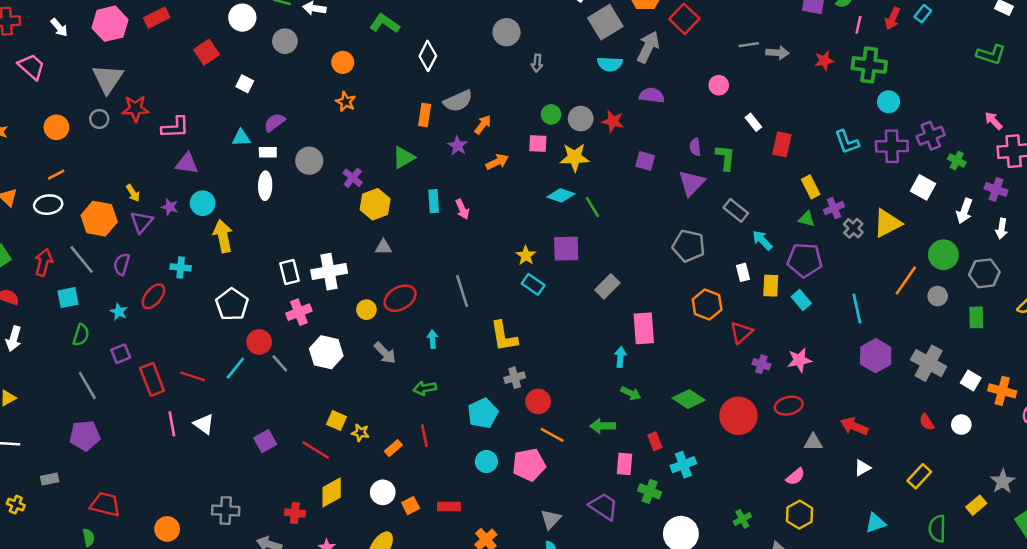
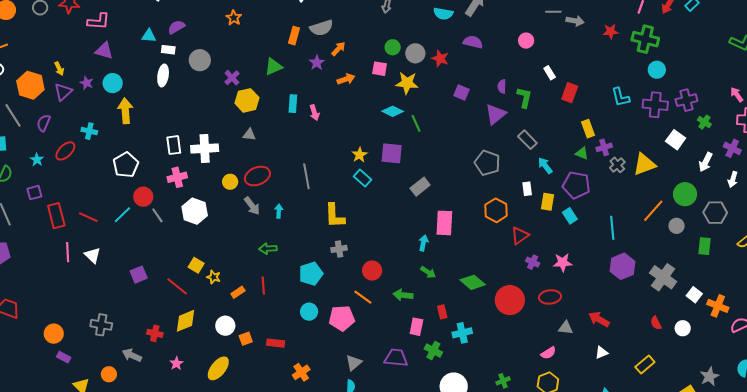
gray arrow: (385, 353) -> (252, 206), moved
red circle: (538, 401) -> (372, 271), moved
purple trapezoid: (603, 506) -> (396, 358), turned -35

